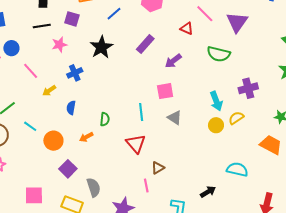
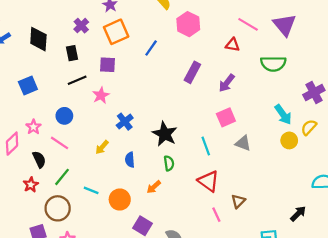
black star: (101, 47) -> (165, 134), moved
blue circle: (11, 48) -> (64, 116), moved
pink line: (31, 71) -> (59, 143), moved
pink line: (146, 185) -> (216, 215), moved

